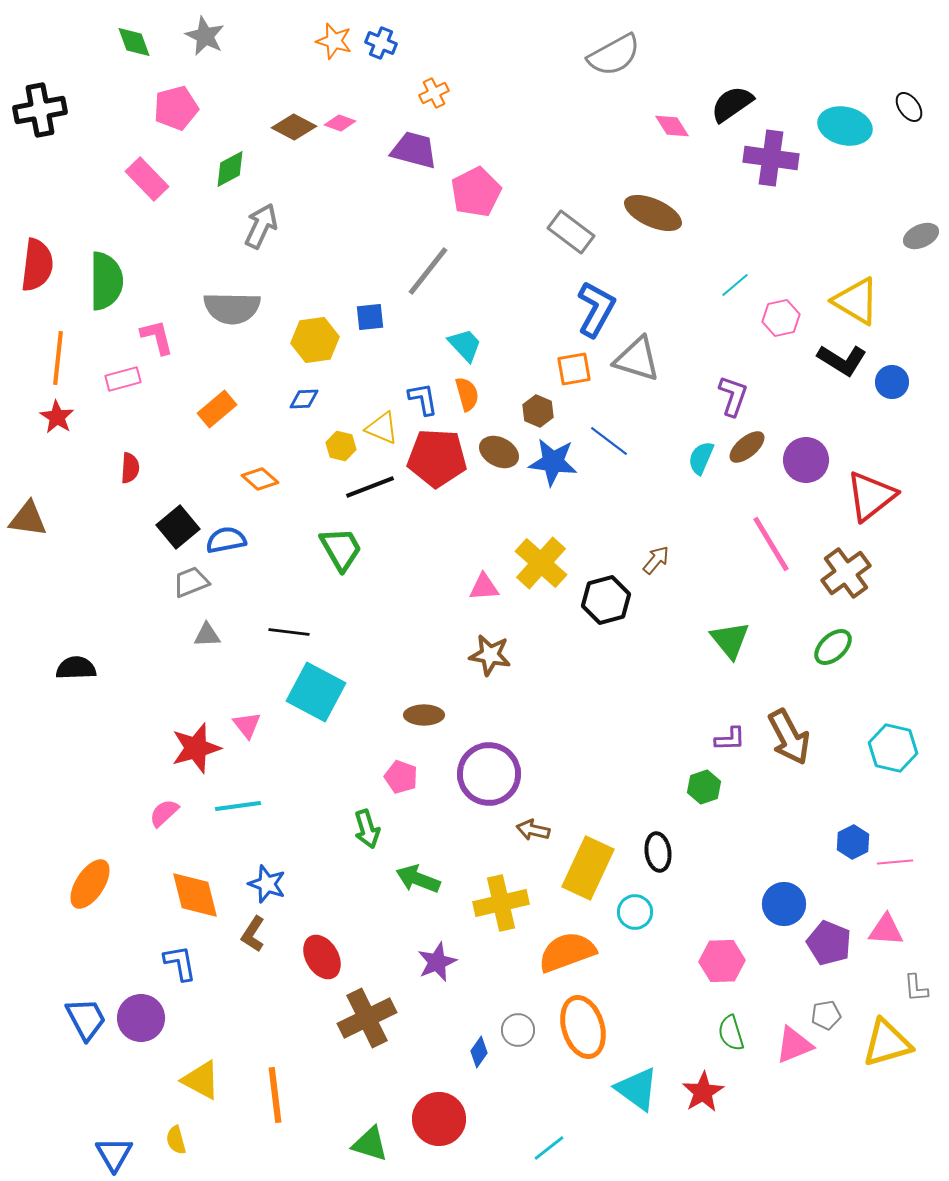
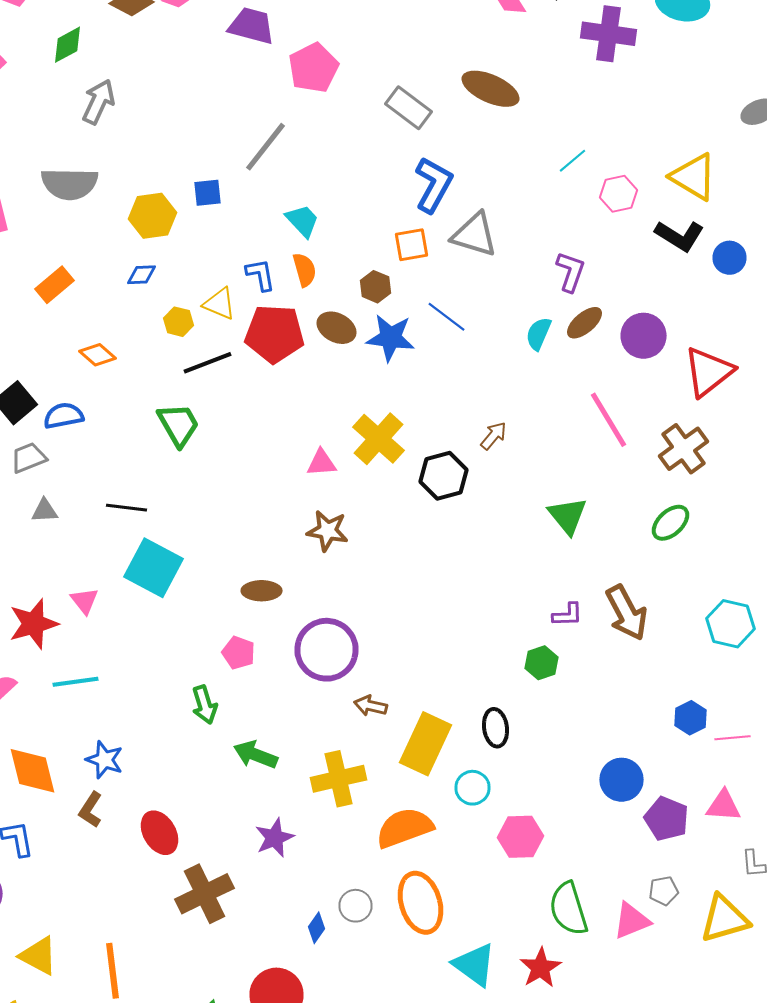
pink hexagon: (722, 961) -> (520, 837), moved
green semicircle: (731, 1033) -> (568, 909), size x1.5

